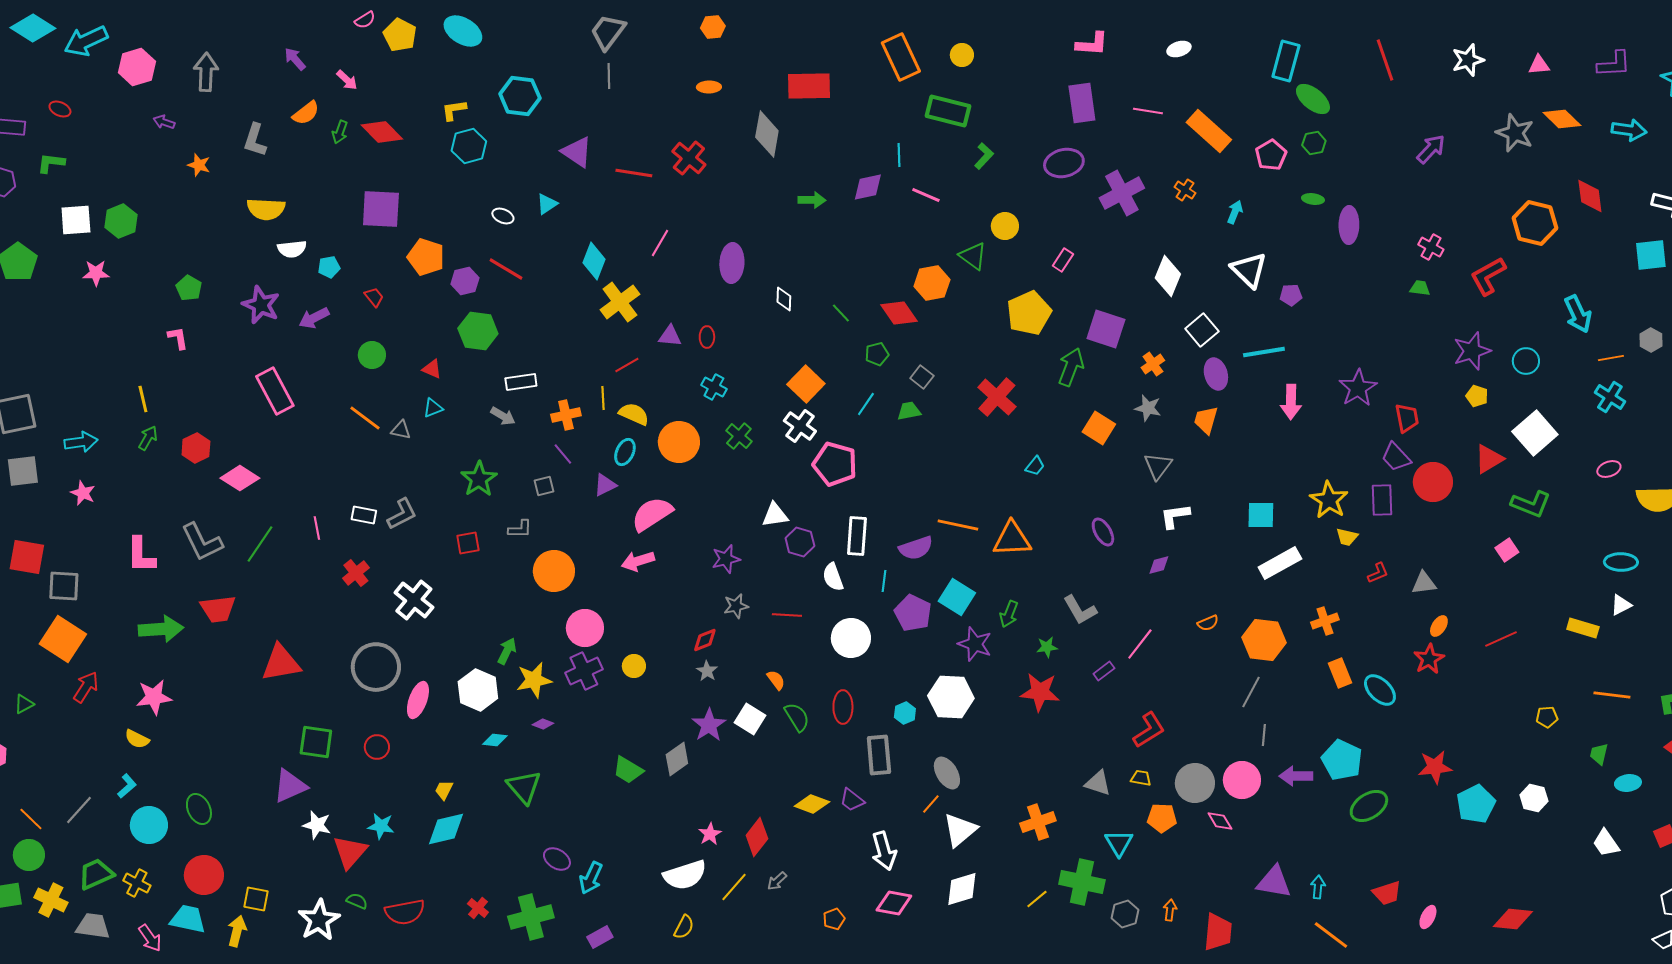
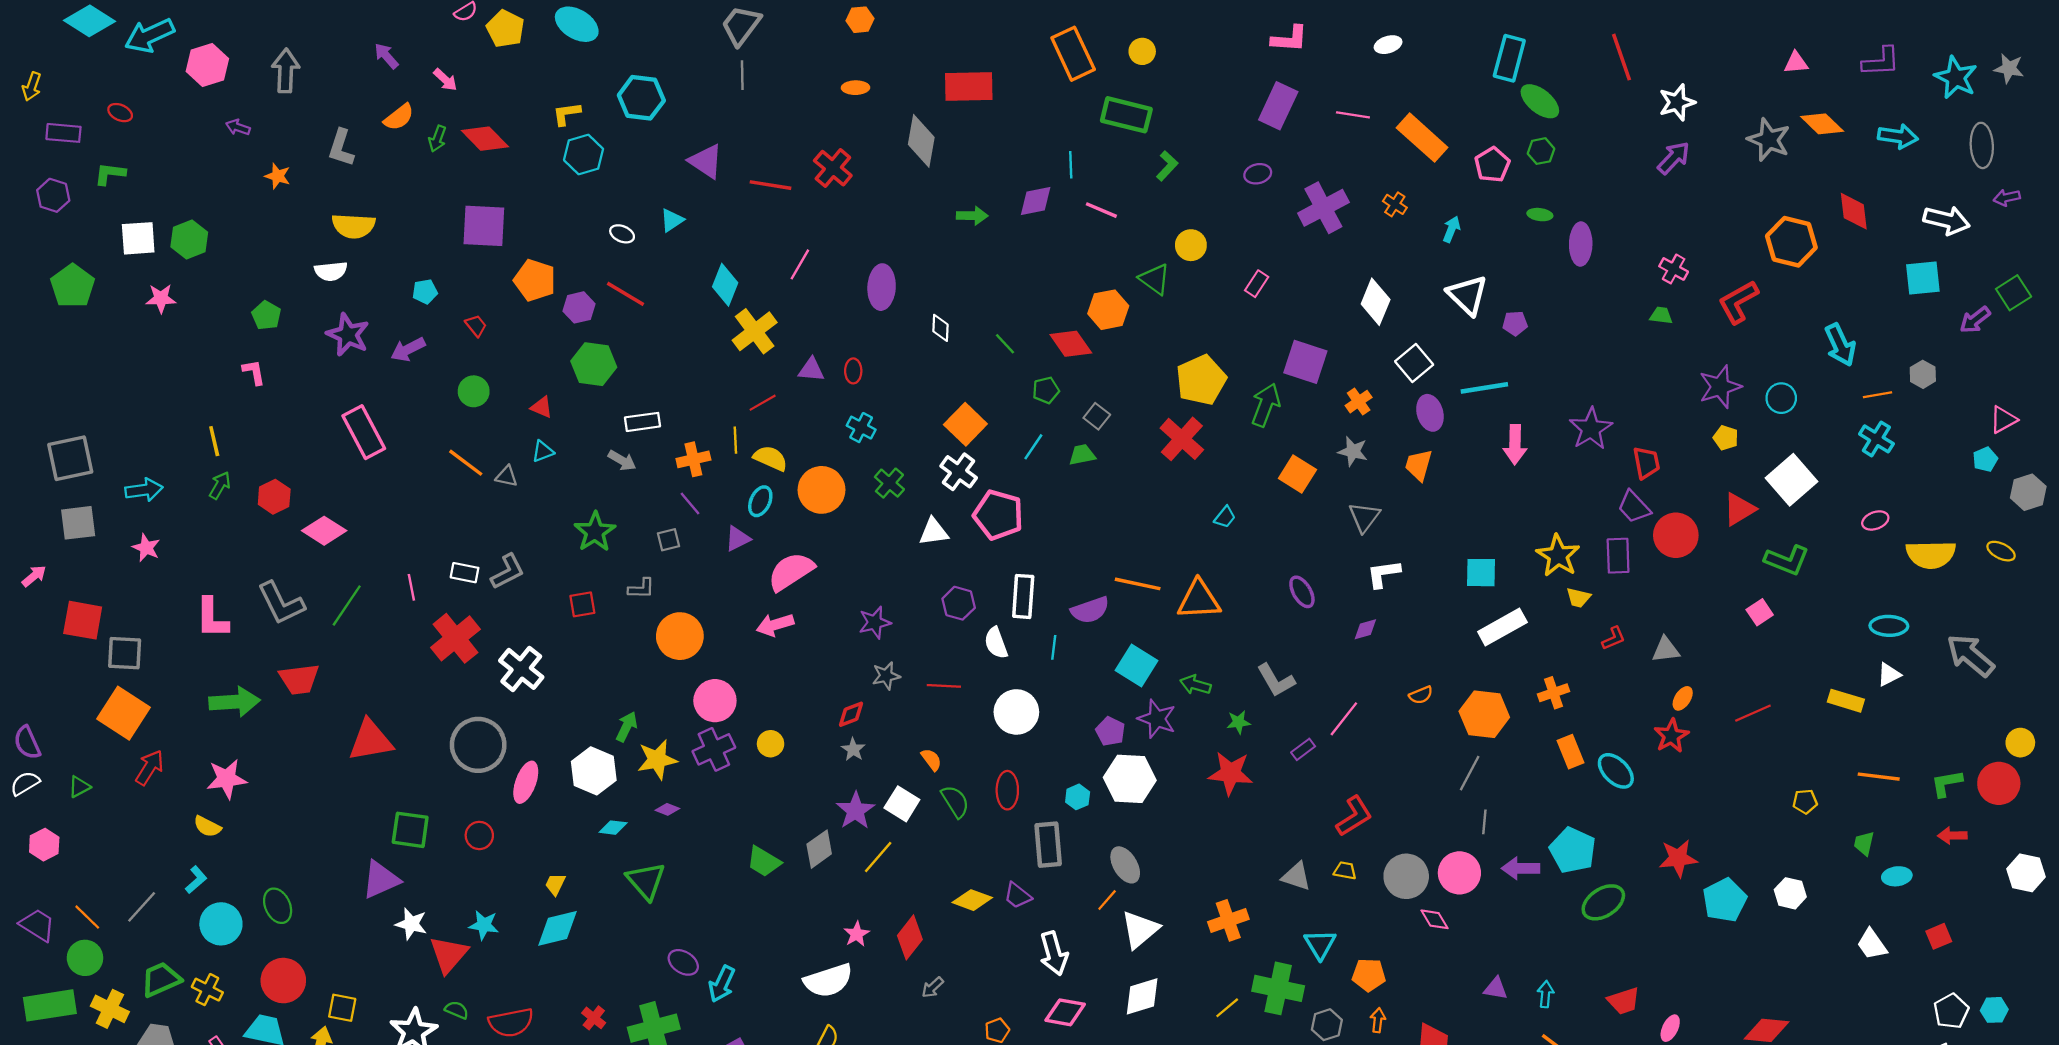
white star: (1468, 60) -> (1677, 102), moved
purple rectangle: (1082, 103) -> (1278, 106), turned 33
purple ellipse: (1064, 163) -> (1258, 174), size x0.6
white semicircle: (292, 249) -> (331, 271), moved
yellow pentagon: (1029, 313) -> (1201, 380), moved
white triangle: (775, 515) -> (934, 532), moved
red cross: (356, 573) -> (456, 638), size x1.6
purple pentagon: (913, 613) -> (1110, 731), moved, size x0.7
green arrow: (1009, 614) -> (1195, 685), turned 84
orange pentagon: (1162, 818) -> (1369, 975), moved
purple triangle: (1274, 882) -> (1496, 988), size x0.6
yellow line: (734, 887) -> (878, 857), moved

